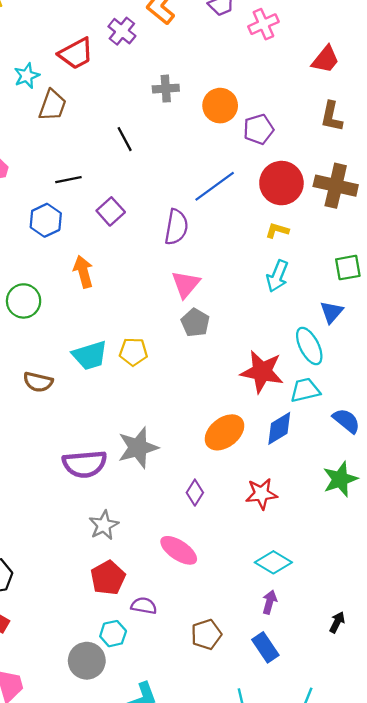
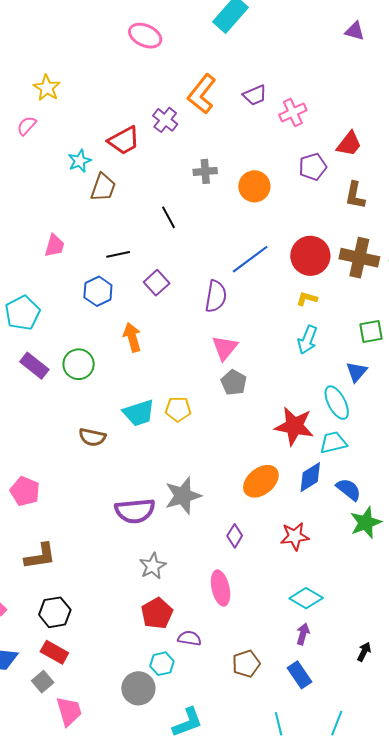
purple pentagon: (258, 129) -> (313, 167), moved
blue semicircle: (346, 421) -> (349, 489), moved
pink ellipse: (179, 550) -> (221, 588), turned 44

